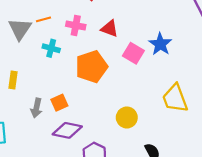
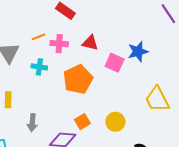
orange line: (43, 19) -> (38, 37), moved
blue star: (160, 44) -> (138, 52), turned 30
orange square: (59, 103) -> (82, 122), moved

